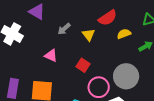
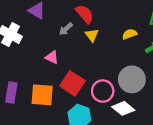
red semicircle: (108, 18) -> (85, 14), moved, turned -96
red square: (83, 65) -> (72, 83), moved, size x1.6

